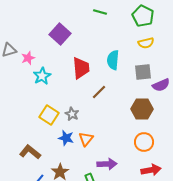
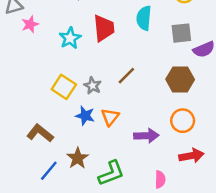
pink star: (28, 58) -> (30, 24), moved
cyan star: (42, 76) -> (70, 38), moved
brown line: (99, 92) -> (126, 76), moved
purple arrow: (107, 164) -> (146, 136), moved

